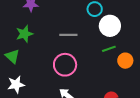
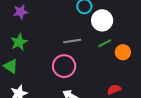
gray line: (68, 35) -> (72, 41), moved

